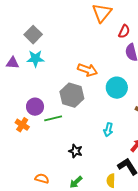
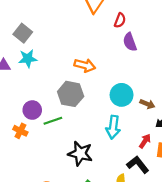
cyan circle: (117, 88) -> (122, 95), moved
cyan arrow: (108, 130) -> (113, 127), size x1.5
black star: (76, 151) -> (80, 154), size x1.6

